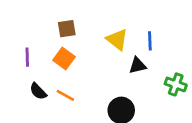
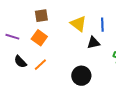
purple line: (27, 57) -> (12, 37), turned -72
orange line: (65, 95) -> (40, 65), turned -72

